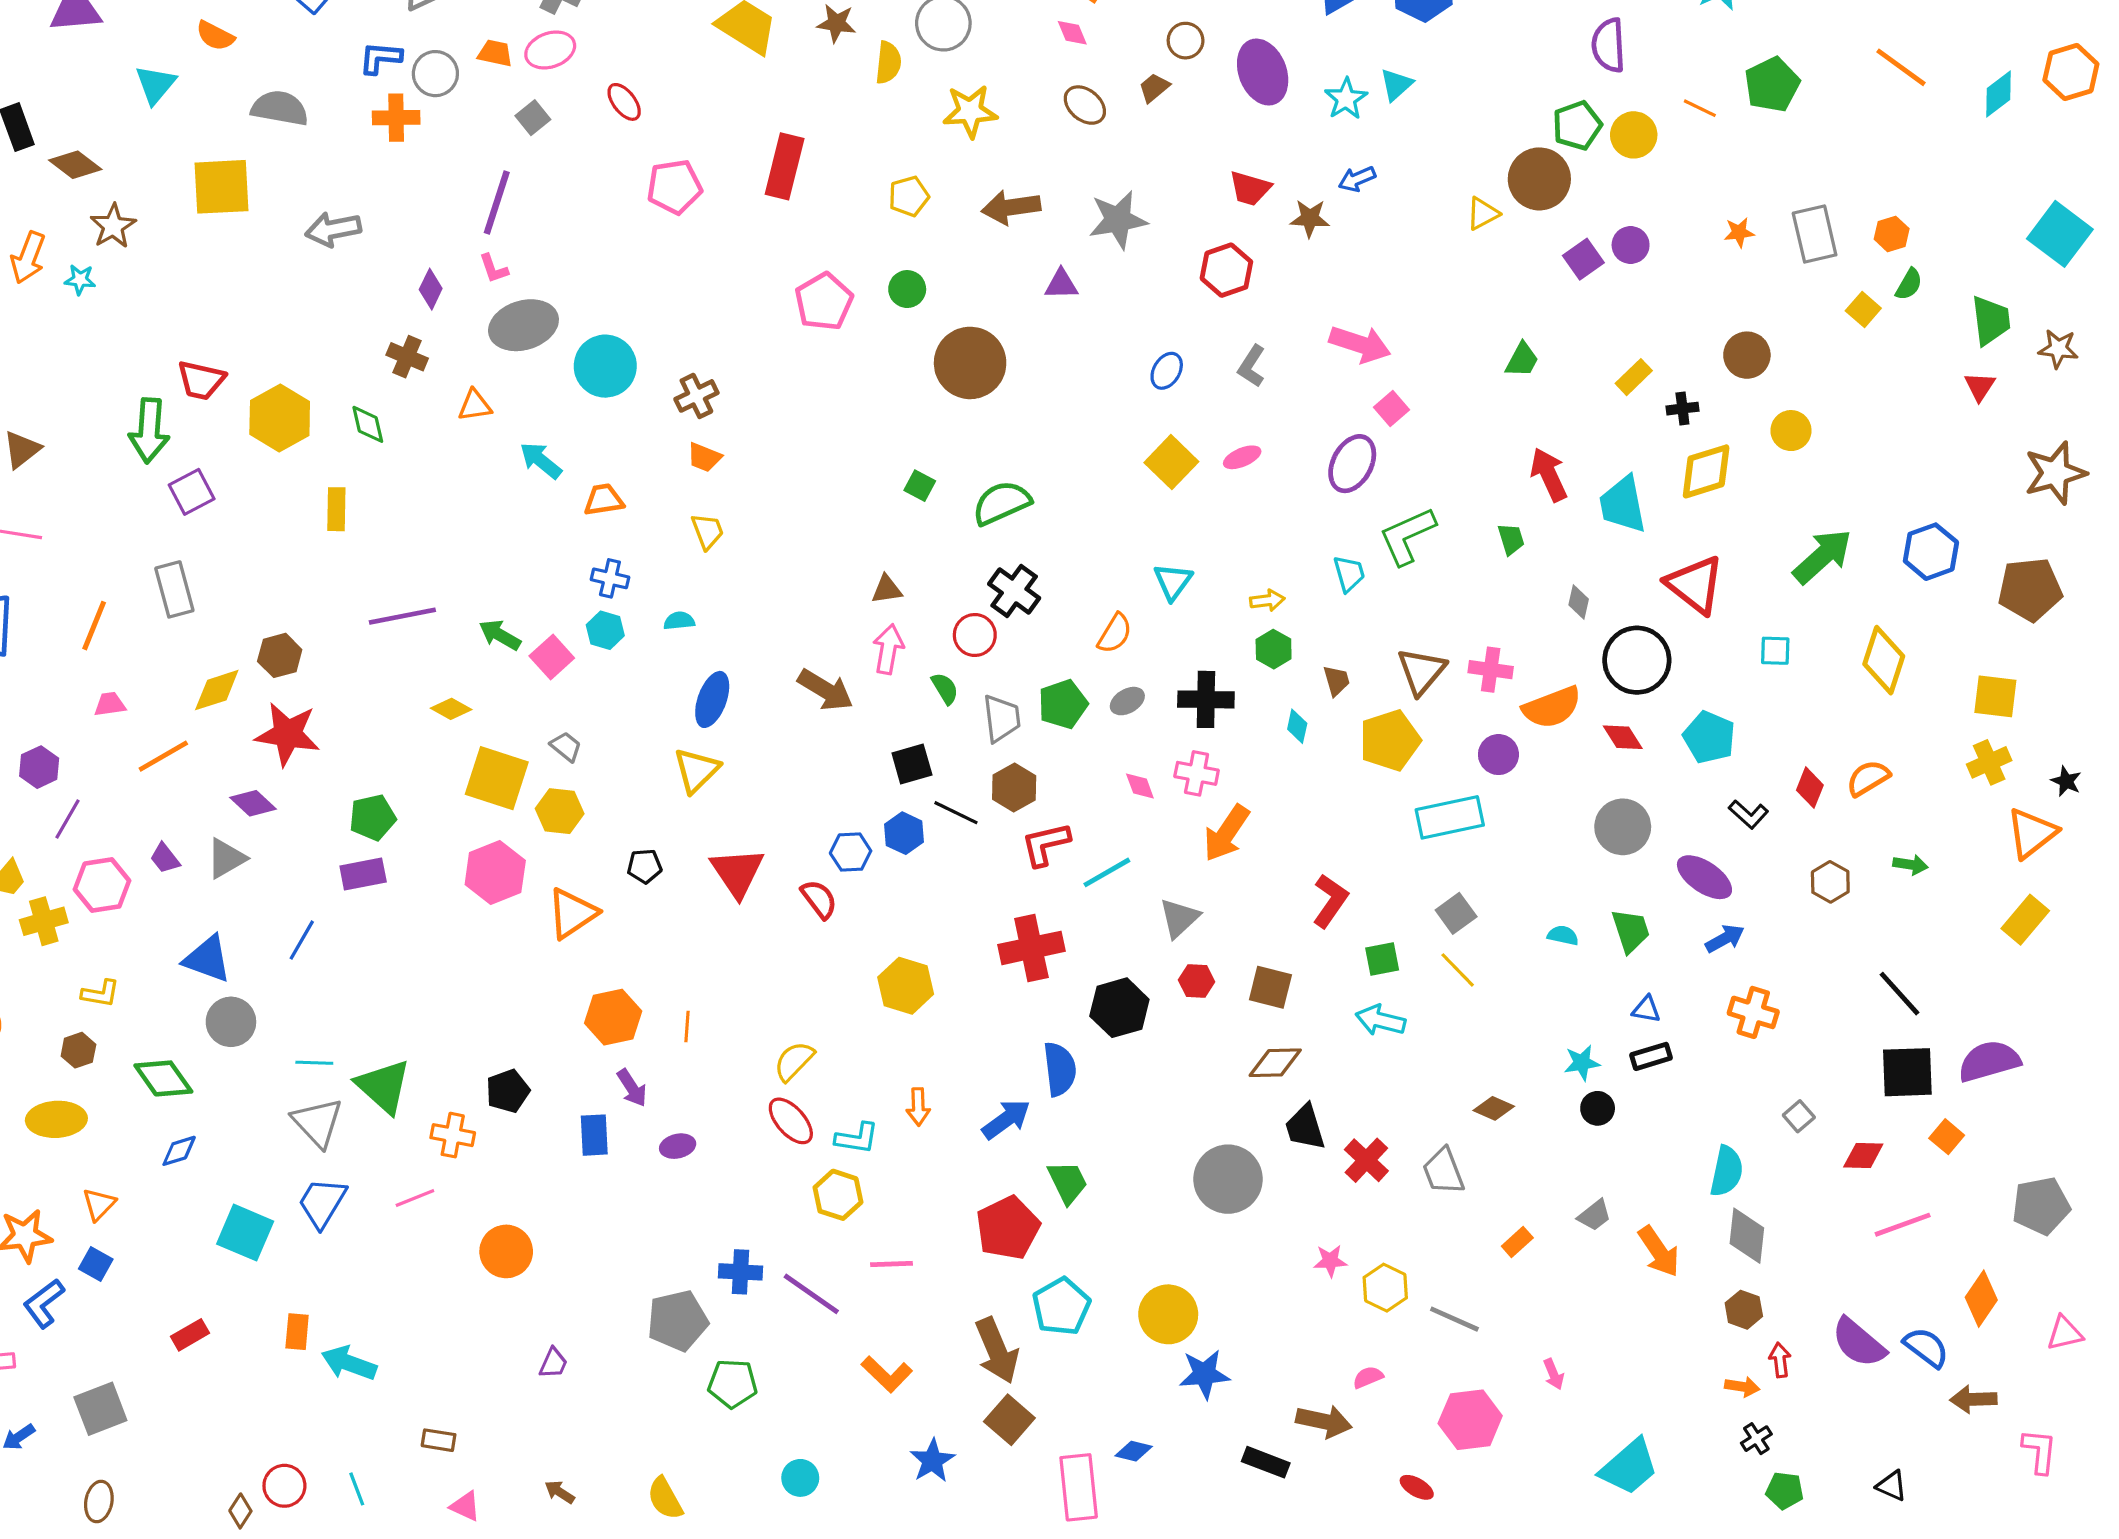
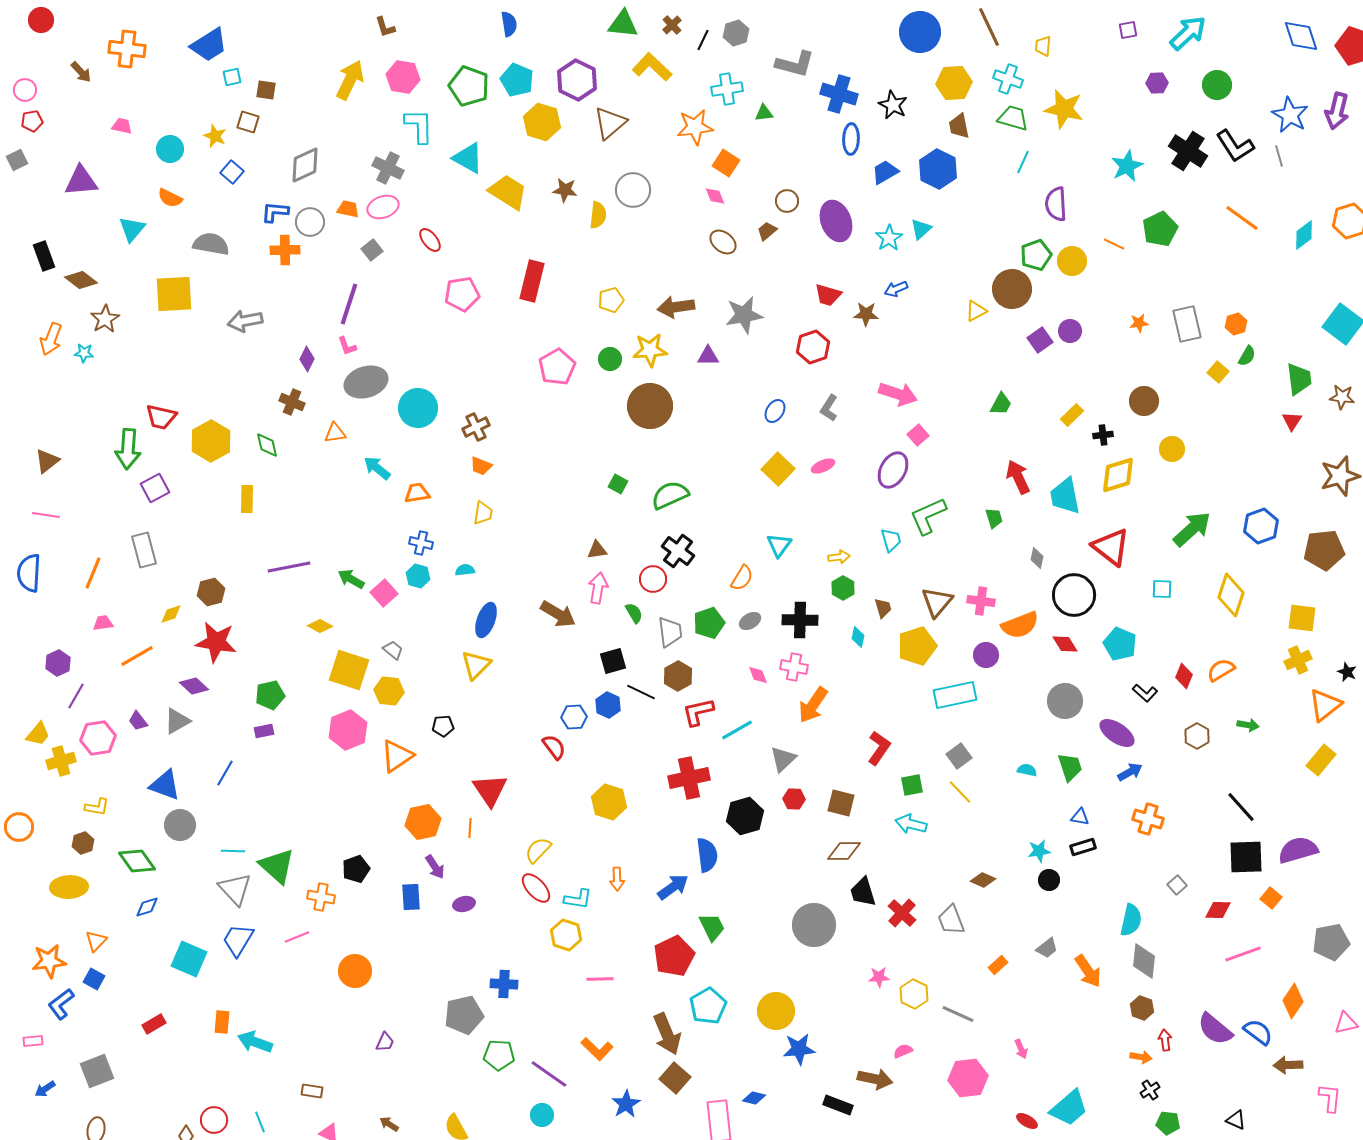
yellow star: (970, 111) -> (650, 350), moved
yellow trapezoid: (707, 531) -> (483, 513), turned 30
yellow diamond: (217, 690) -> (171, 614), size x0.7
red triangle: (737, 872) -> (490, 790), moved
purple rectangle: (363, 874) -> (264, 731), size x0.7
purple line: (811, 1294) -> (549, 1074), moved
red ellipse: (1417, 1487) -> (1027, 1121), moved

